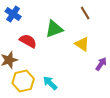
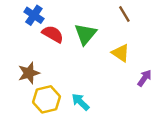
green triangle: (54, 29) -> (85, 34), turned -30
red semicircle: (28, 41) -> (53, 34), moved

